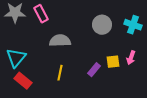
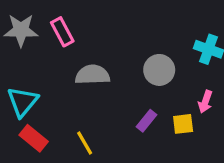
gray circle: (102, 25) -> (159, 70), moved
yellow square: (113, 62) -> (183, 124), moved
yellow line: (60, 73) -> (85, 143), moved, turned -42

